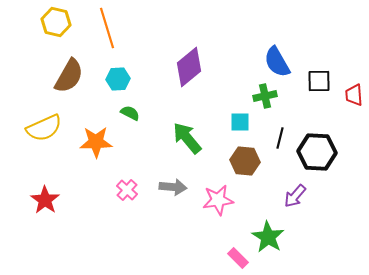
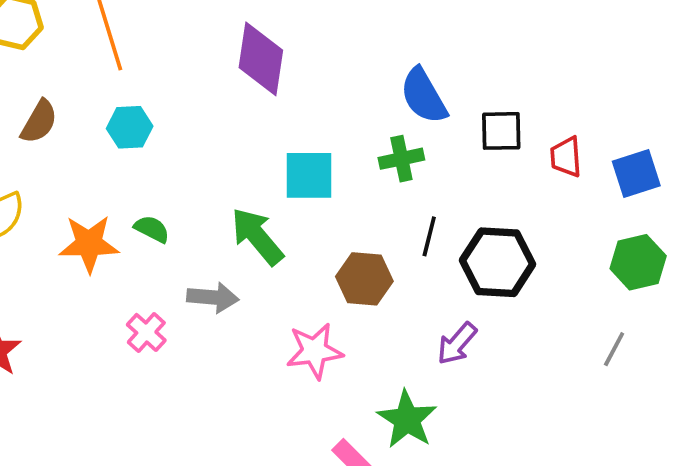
purple diamond: (189, 67) -> (261, 59), moved, turned -42
brown semicircle: (69, 76) -> (39, 122), size x0.7
green semicircle: (130, 113) -> (152, 229), moved
cyan square: (240, 122) -> (309, 175), moved, size x1.4
gray arrow: (173, 187) -> (213, 297), moved

